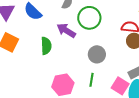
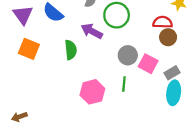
pink square: (120, 86) -> (148, 64), moved

